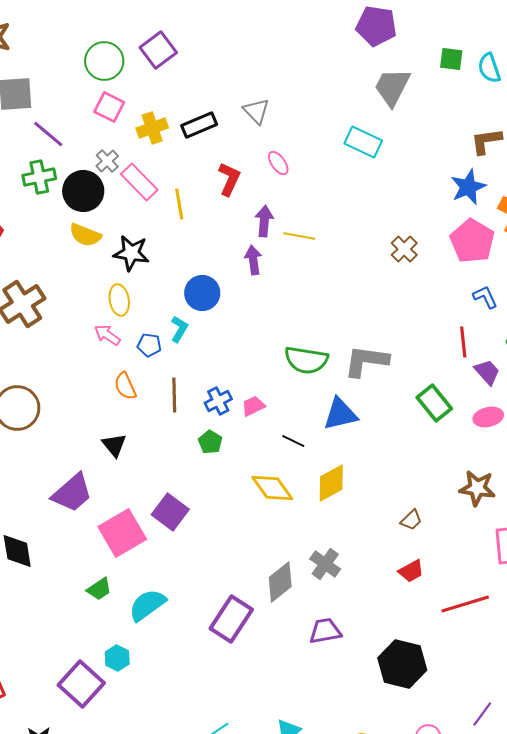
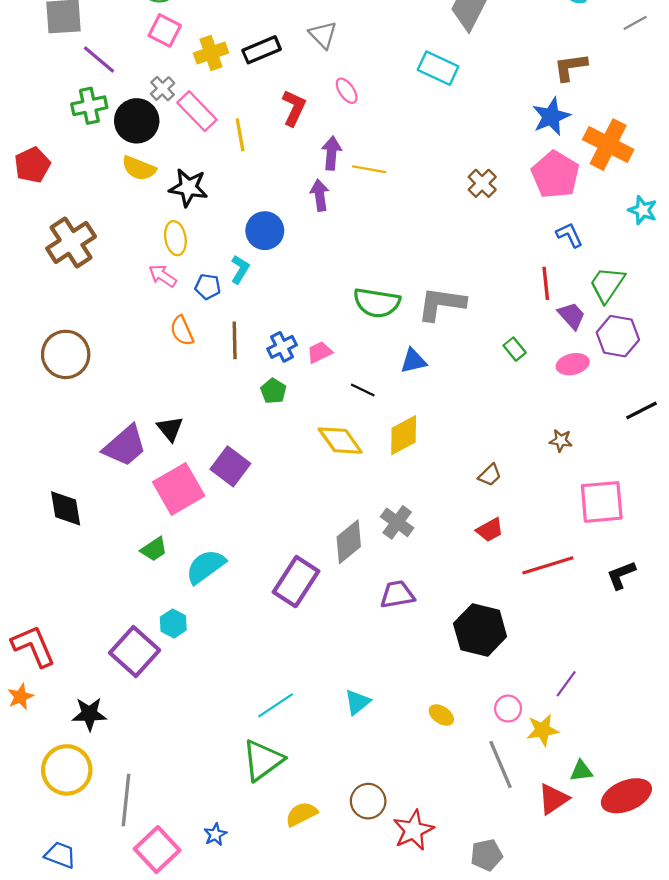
green rectangle: (434, 403) -> (515, 349), size x0.6
blue triangle: (340, 414) -> (413, 361), size x0.7
black triangle: (114, 445) -> (170, 429), moved
brown star: (477, 488) -> (561, 441), size x0.6

